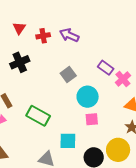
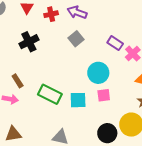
gray square: (68, 74) -> (76, 39), moved
cyan square: (68, 141) -> (78, 100), moved

